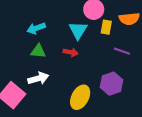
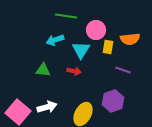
cyan arrow: (36, 28) -> (55, 40), moved
white arrow: (38, 78) -> (47, 107), moved

